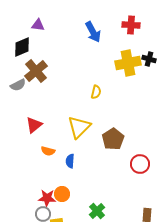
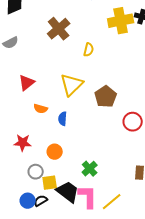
brown cross: (36, 71) -> (59, 29), moved
red star: (47, 198) -> (23, 143), moved

